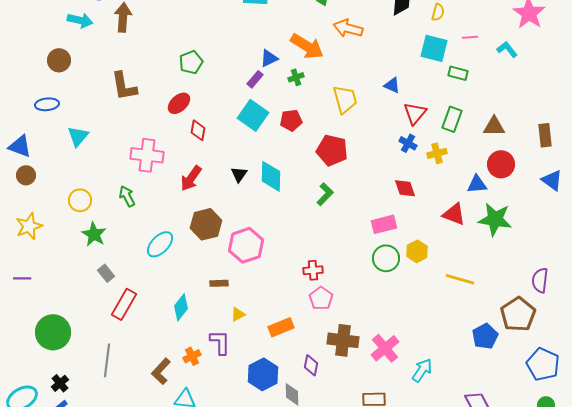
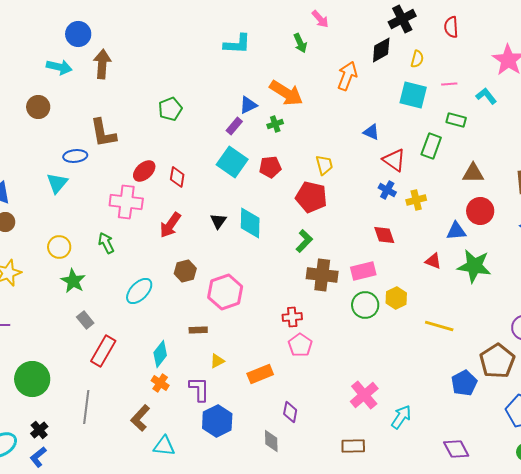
orange arrow: (348, 28) -> (347, 76), moved, turned 96
green rectangle: (458, 73) -> (456, 120), moved
yellow trapezoid: (345, 99) -> (324, 165), moved, size x0.7
red ellipse: (179, 103) -> (144, 171), moved
blue ellipse: (47, 104) -> (75, 156), moved
red triangle: (415, 113) -> (394, 160), turned -35
green rectangle: (452, 119) -> (431, 146), moved
red triangle: (454, 214) -> (433, 261), size x0.7
brown hexagon: (206, 224) -> (185, 271), size x0.7
brown cross: (343, 340) -> (322, 275), moved
orange cross: (192, 356) -> (160, 383), moved, turned -30
blue hexagon: (263, 374) -> (217, 421), moved

